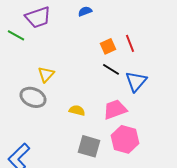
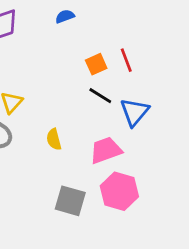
yellow semicircle: (77, 110) -> (54, 139), moved, turned -119

